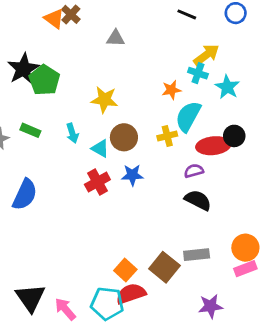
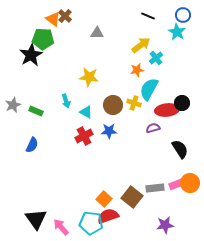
yellow arrow: (206, 55) -> (141, 45), moved
cyan cross: (198, 73) -> (156, 58), turned 32
green pentagon: (44, 80) -> (43, 39), moved, turned -30
cyan star: (227, 87) -> (177, 32), moved
green rectangle: (30, 130) -> (36, 111), moved
yellow cross: (167, 136) -> (134, 103), turned 32
brown circle: (124, 137) -> (113, 105), moved
blue semicircle: (25, 195) -> (32, 145), size x0.7
black semicircle: (198, 200) -> (180, 149), moved, turned 30
pink rectangle: (245, 269) -> (177, 184), moved

